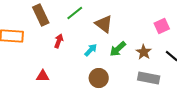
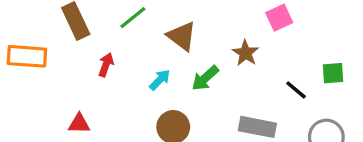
pink square: (162, 26) -> (279, 18), moved
brown star: (144, 52) -> (246, 53), moved

